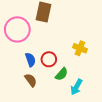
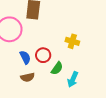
brown semicircle: (31, 80) -> (28, 77), turned 120

